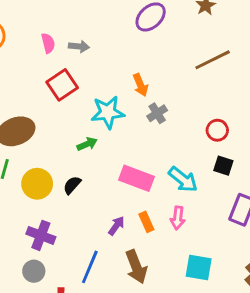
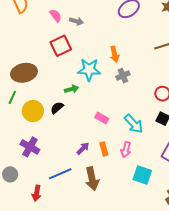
pink semicircle: (48, 43) -> (56, 16), turned -32
pink rectangle: (136, 178) -> (102, 118), size x0.6
black semicircle: (72, 185) -> (57, 108), moved
blue line: (90, 267) -> (60, 174), turned 35
cyan square: (199, 267) -> (142, 175), moved
gray circle: (34, 271) -> (10, 174), moved

